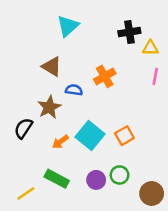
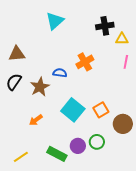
brown triangle: (52, 67) -> (17, 54), moved, turned -36
black semicircle: (23, 128) -> (14, 82), moved
orange arrow: (60, 142) -> (36, 120), moved
green rectangle: (57, 179) -> (57, 154), moved
brown circle: (152, 193) -> (123, 124), moved

